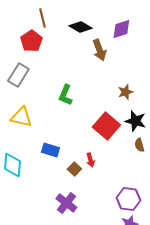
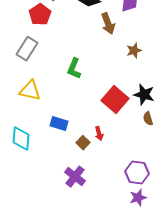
brown star: (125, 92) -> (134, 51), moved

